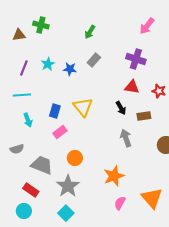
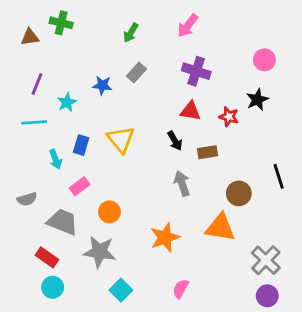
pink arrow: (147, 26) -> (188, 26), moved
cyan star: (48, 64) -> (67, 102), moved
cyan arrow: (28, 120) -> (55, 159), moved
pink rectangle: (60, 132) -> (80, 186), moved
gray star: (68, 186) -> (100, 252), turned -30
orange triangle: (152, 198) -> (220, 228), moved, turned -40
pink semicircle: (120, 203) -> (181, 289), moved
cyan circle: (24, 211) -> (53, 287), moved
cyan square: (66, 213) -> (121, 290), moved

